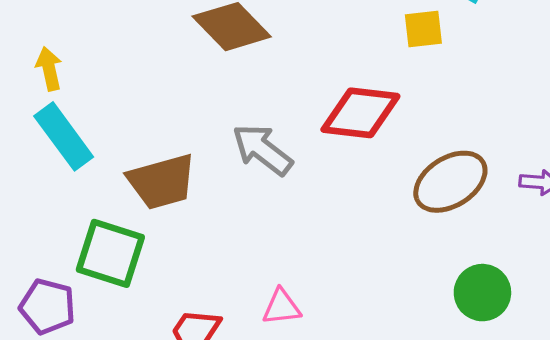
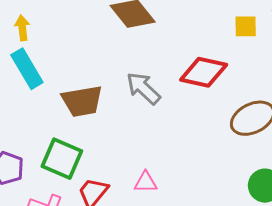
green square: (110, 253) -> (62, 159), moved

